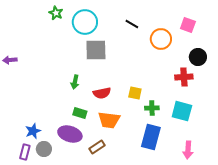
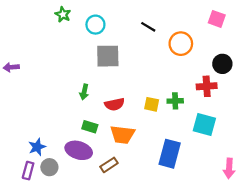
cyan circle: (85, 22) -> (95, 25), size x0.7
pink square: (188, 25) -> (217, 19), moved
green cross: (152, 108) -> (175, 101), moved
pink arrow: (188, 150) -> (229, 168), moved

